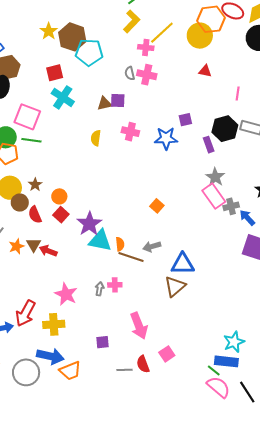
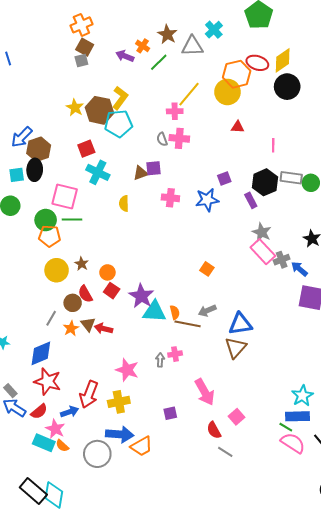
yellow L-shape: (132, 21) -> (120, 98), moved
yellow semicircle: (96, 138) -> (124, 203), moved
brown circle: (20, 203) -> (73, 303), moved
gray line: (125, 370) -> (225, 452), moved, turned 42

